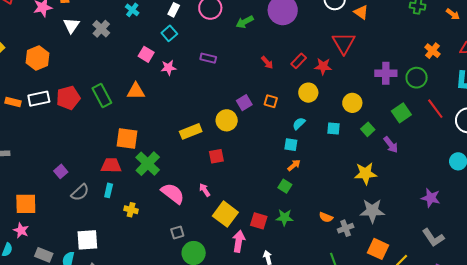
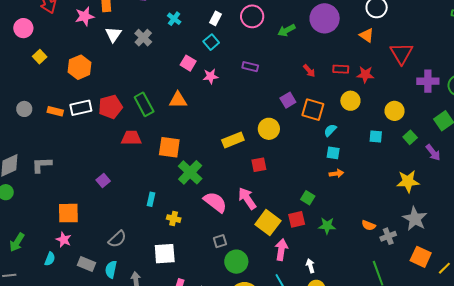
orange triangle: (361, 12) -> (367, 35), moved
red triangle: (344, 43) -> (401, 53), moved
red rectangle: (299, 61) -> (341, 69), turned 49
orange square: (271, 101) -> (313, 110), size x1.6
purple square: (244, 103) -> (288, 100), moved
cyan semicircle: (299, 124) -> (330, 130), moved
red trapezoid: (111, 165) -> (131, 138), moved
orange arrow: (294, 165) -> (336, 173), turned 32
green square: (285, 186) -> (308, 198), moved
pink arrow: (205, 190) -> (247, 198), size x1.6
gray semicircle: (80, 192) -> (117, 239), moved
gray star: (372, 211) -> (415, 219), turned 30
red square: (259, 221) -> (297, 219), moved, turned -30
white square: (87, 240) -> (165, 254), moved

